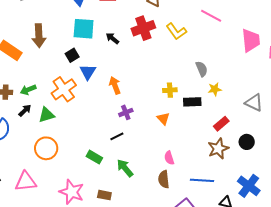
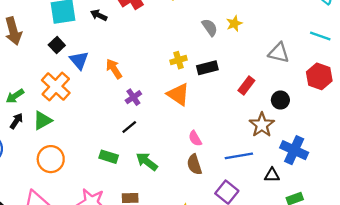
yellow star: (215, 89) -> (234, 24), moved
orange triangle: (163, 118) -> (178, 94), size x1.5
brown star: (218, 149) -> (262, 125), moved

